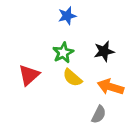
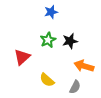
black star: (104, 51) -> (70, 41), moved
yellow semicircle: (72, 78) -> (47, 80), moved

